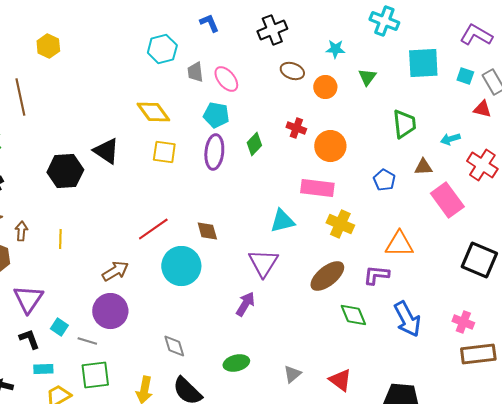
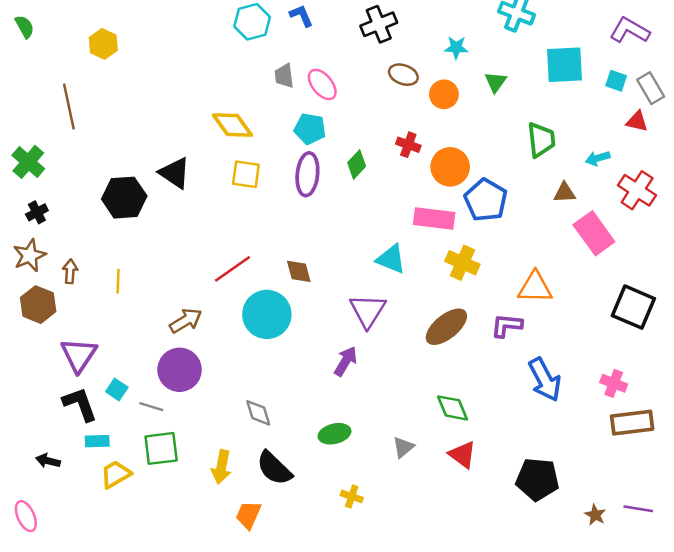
cyan hexagon: (162, 49) -> (252, 22), moved
blue pentagon: (384, 180) -> (486, 200), moved, size x1.6
cyan triangle: (282, 221) -> (391, 259), turned 36
green diamond: (353, 315) -> (453, 408), moved
black L-shape: (29, 339) -> (80, 404), size x1.4

